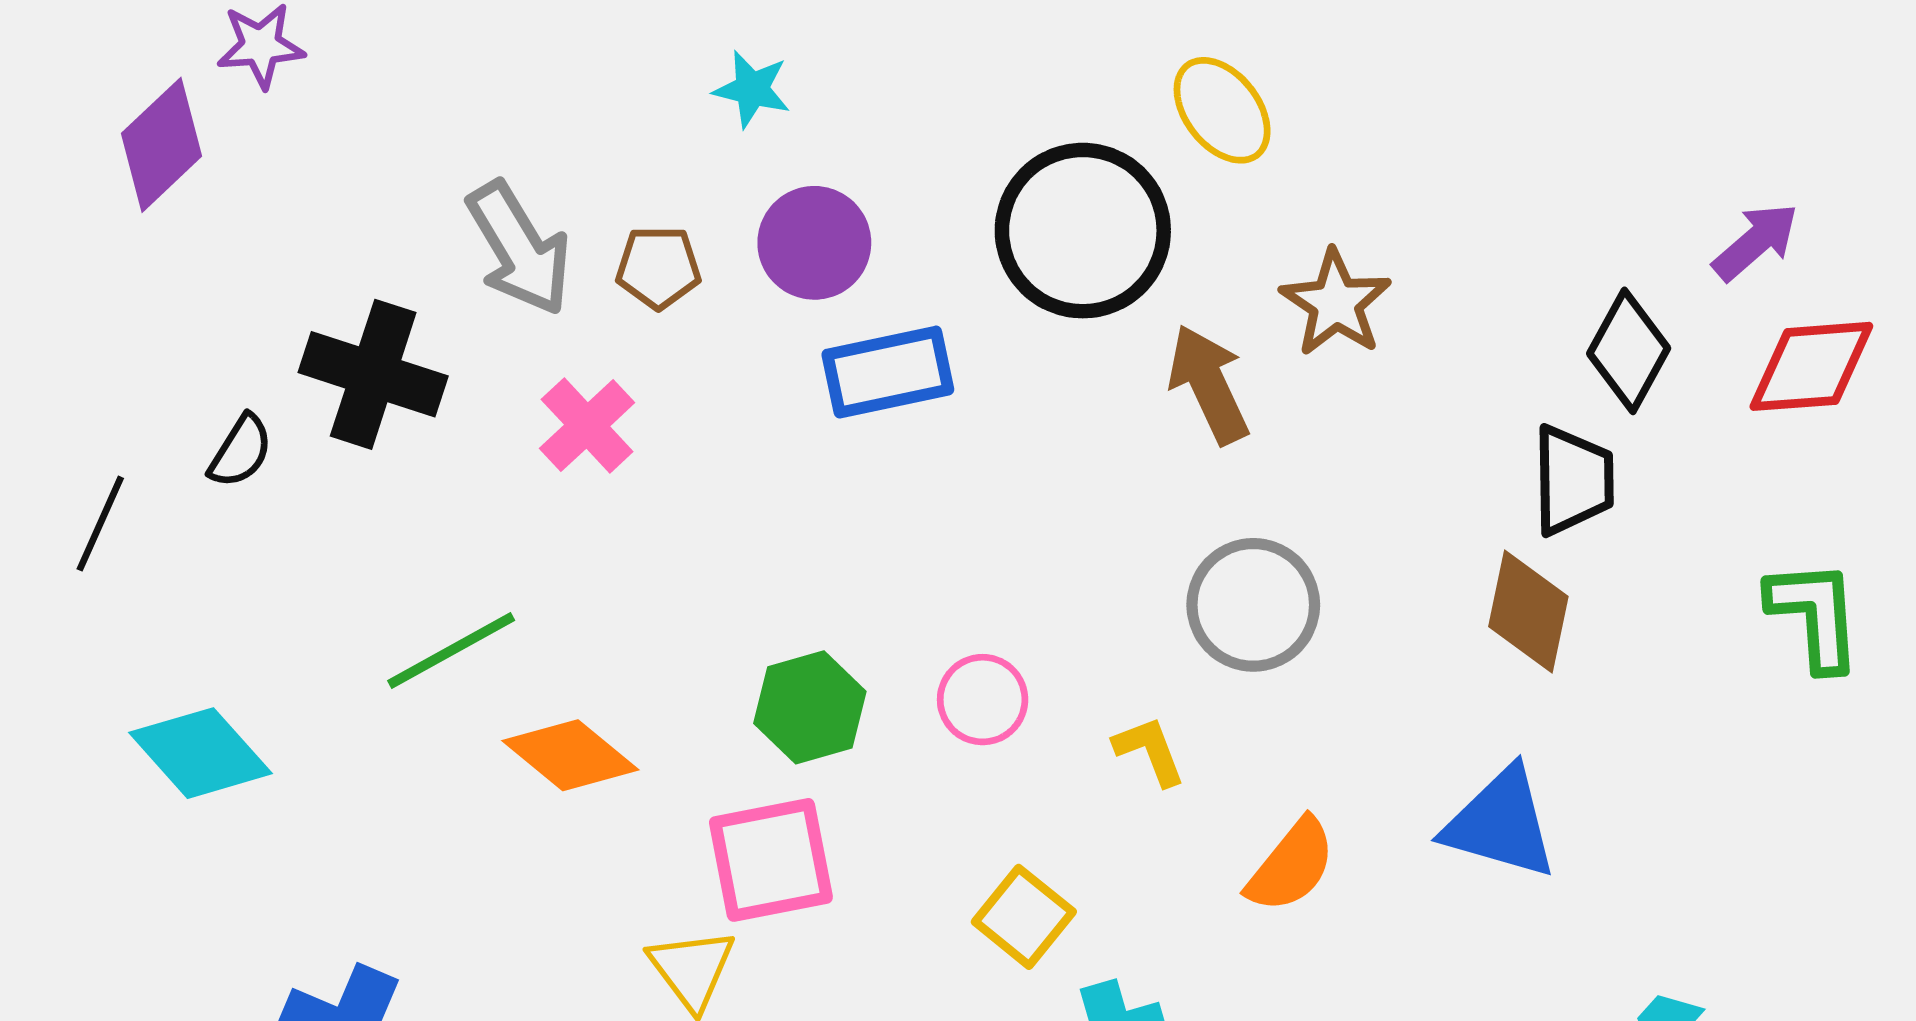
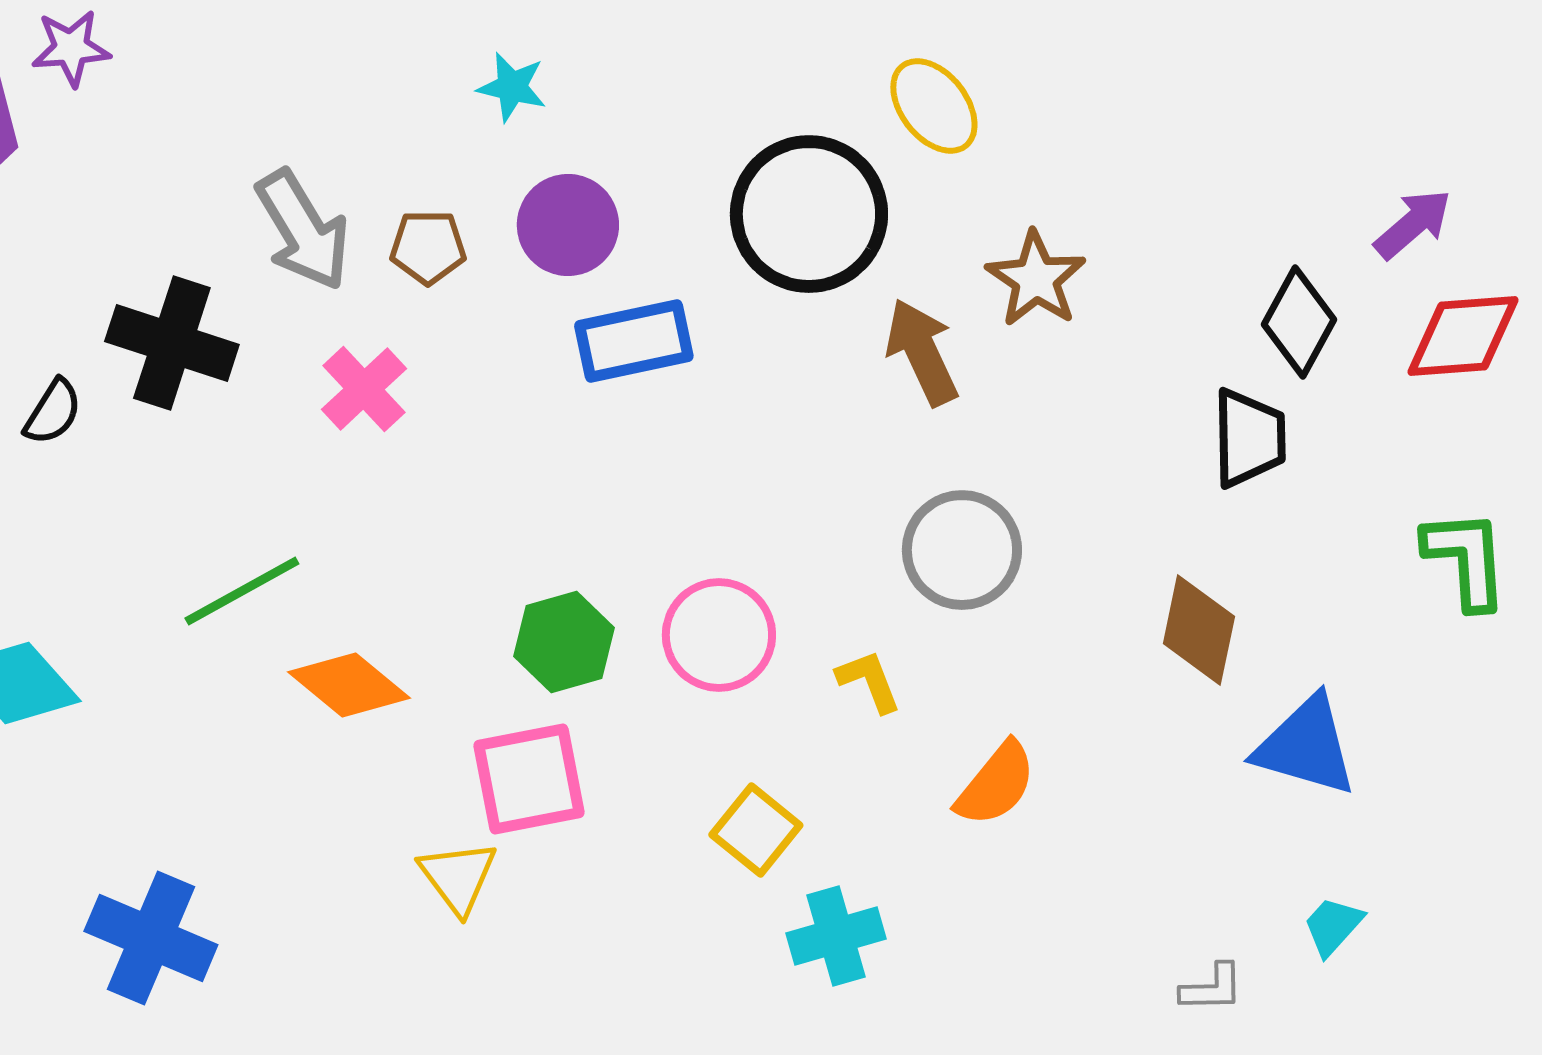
brown diamond: (1528, 612) -> (1199, 630), moved
pink circle: (983, 700) -> (719, 635), size x1.4
blue triangle: (1501, 823) -> (1306, 746), moved

